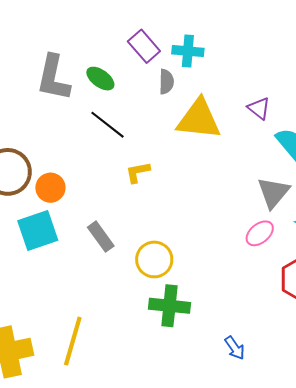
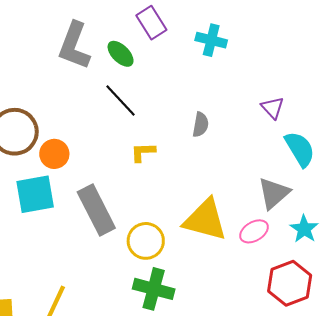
purple rectangle: (144, 46) -> (151, 23), moved
gray semicircle: (166, 82) -> (201, 125), moved
yellow triangle: (199, 119) -> (205, 220), moved
gray rectangle: (101, 237) -> (96, 210), size x1.6

